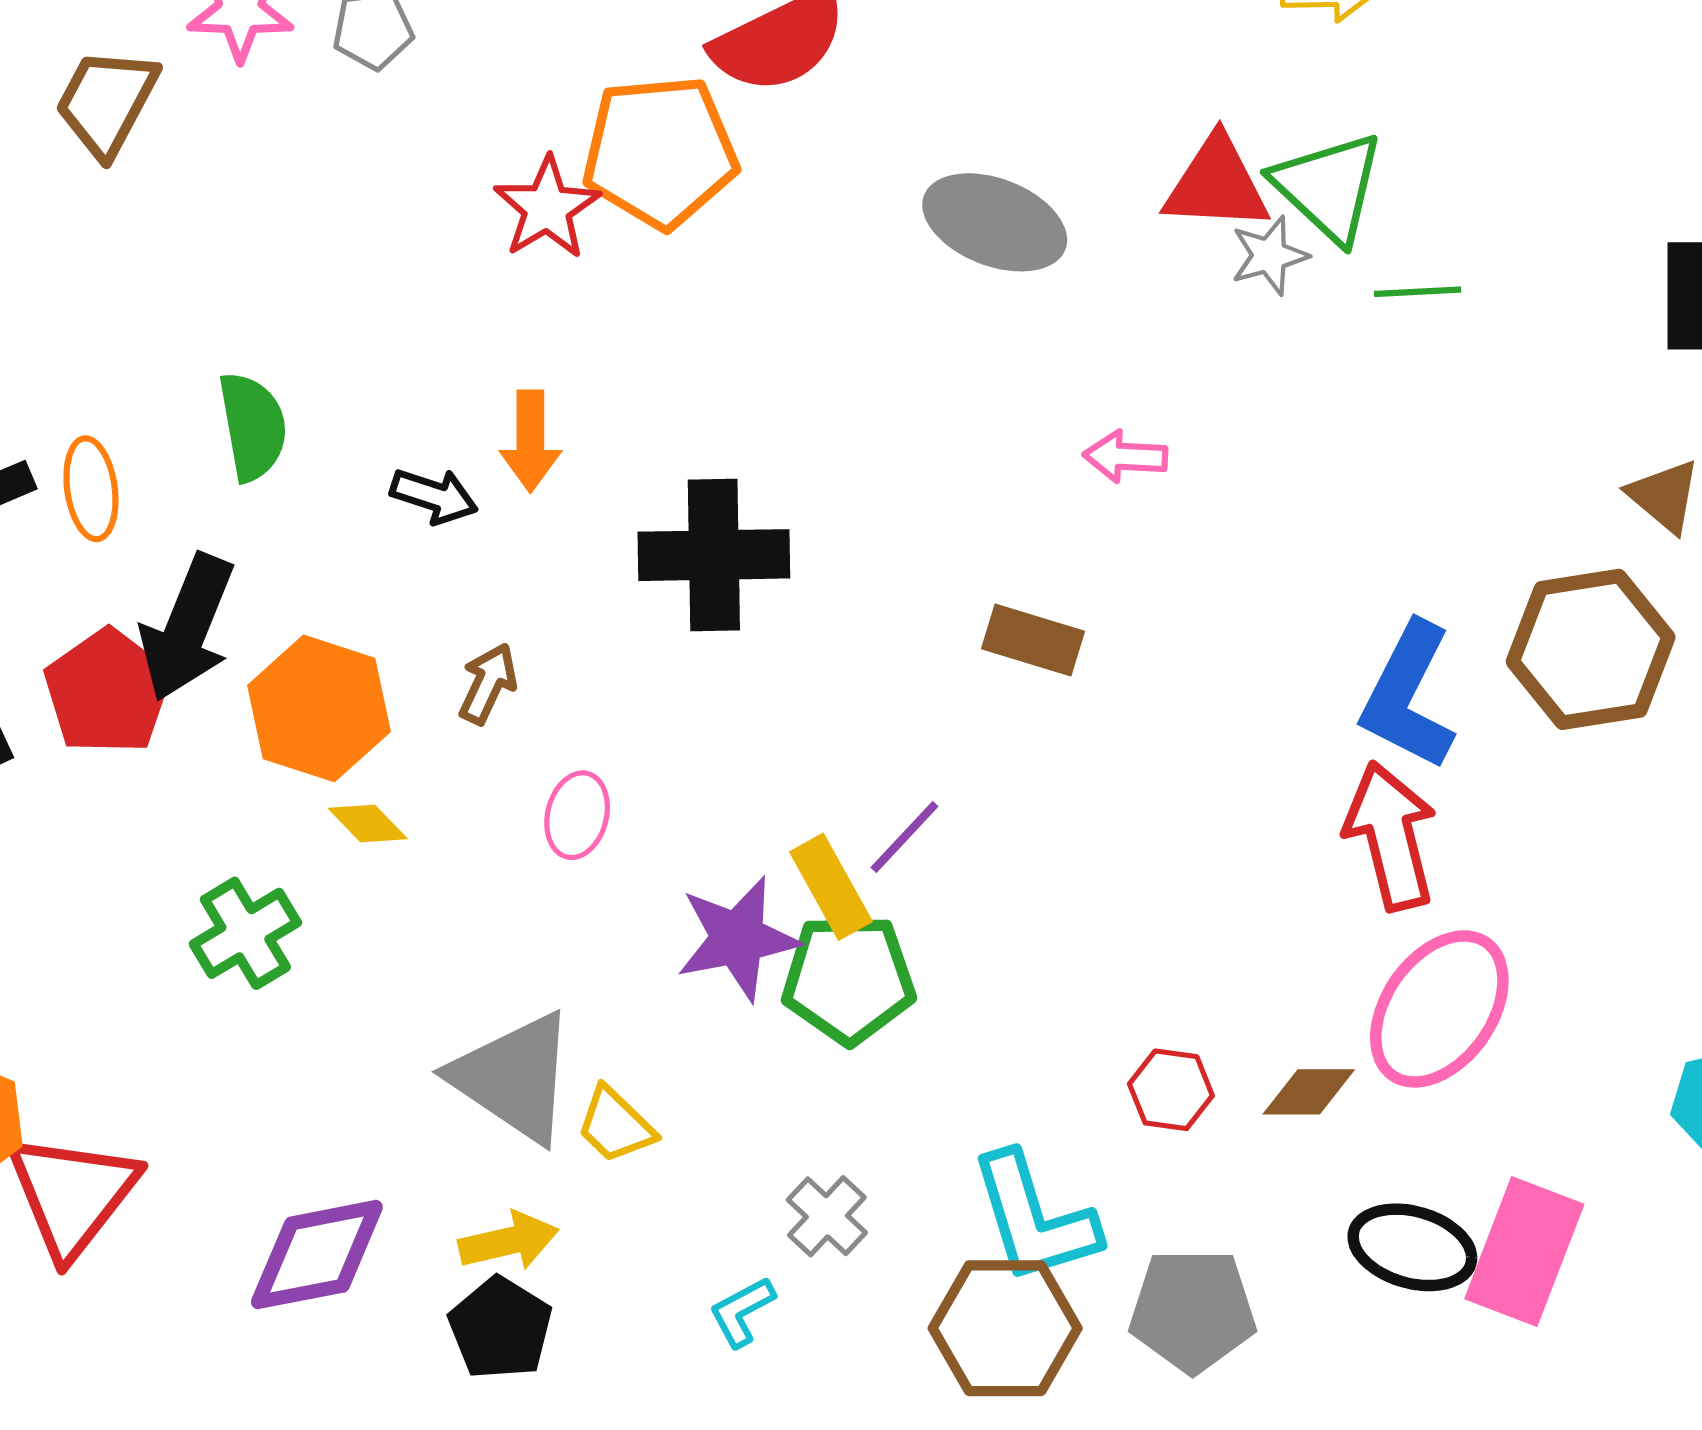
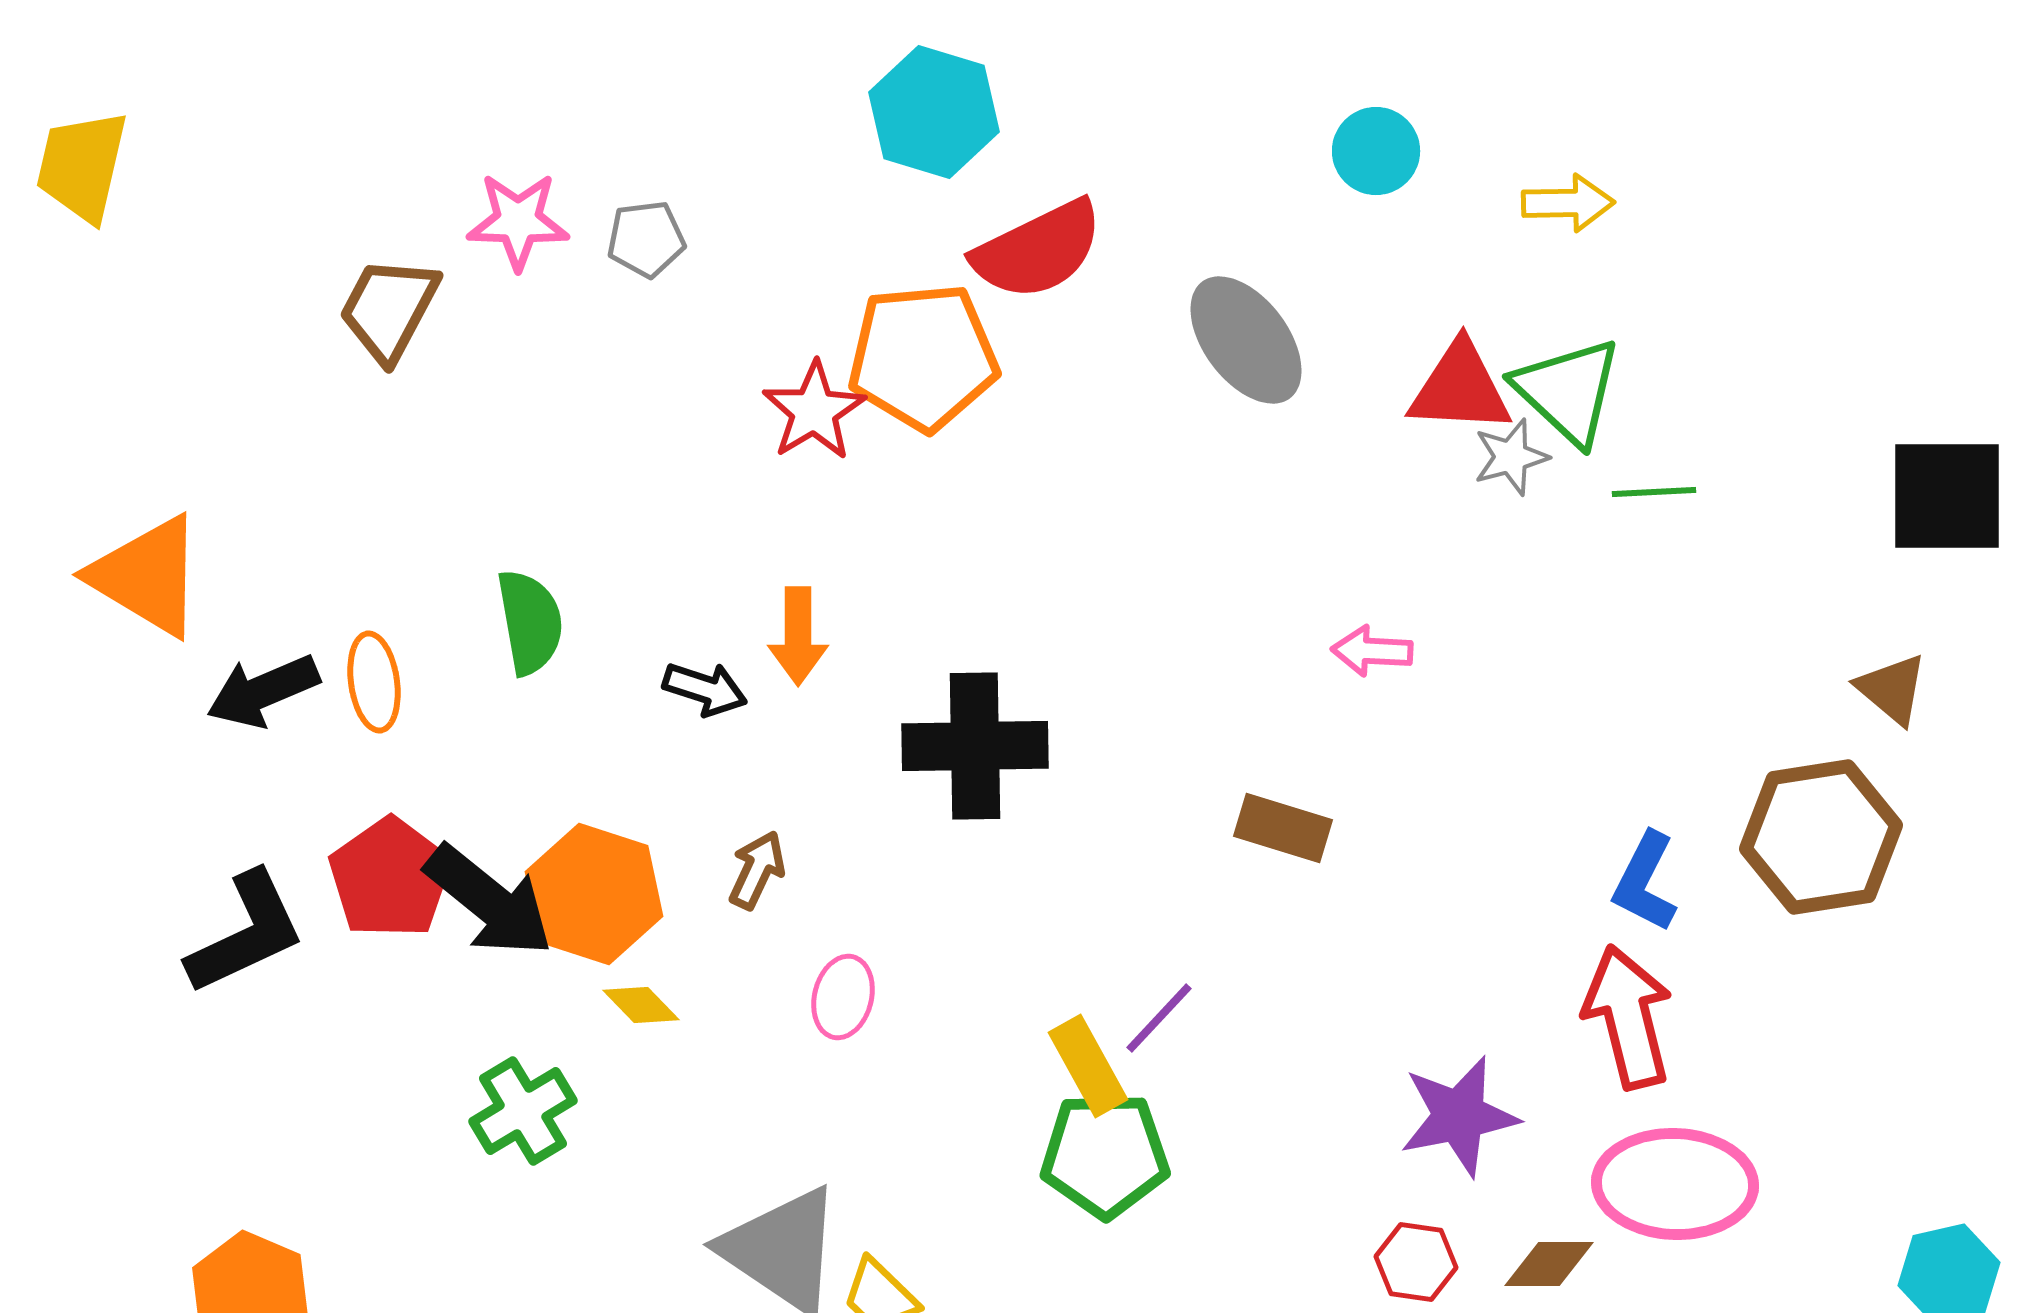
gray ellipse: (995, 222) -> (1246, 340), moved, turned 32
black arrow: (187, 628) -> (489, 901), moved, turned -73
blue L-shape: (1408, 696) -> (1645, 882), size x0.7
purple star: (738, 939) -> (1459, 1116), moved
pink ellipse: (1439, 1009) -> (1675, 1184), turned 57

